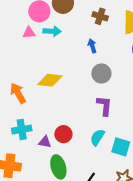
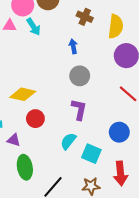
cyan arrow: (52, 31) -> (34, 27), turned 48
yellow diamond: (50, 80) -> (23, 94), moved
red circle: (63, 134) -> (35, 119), moved

